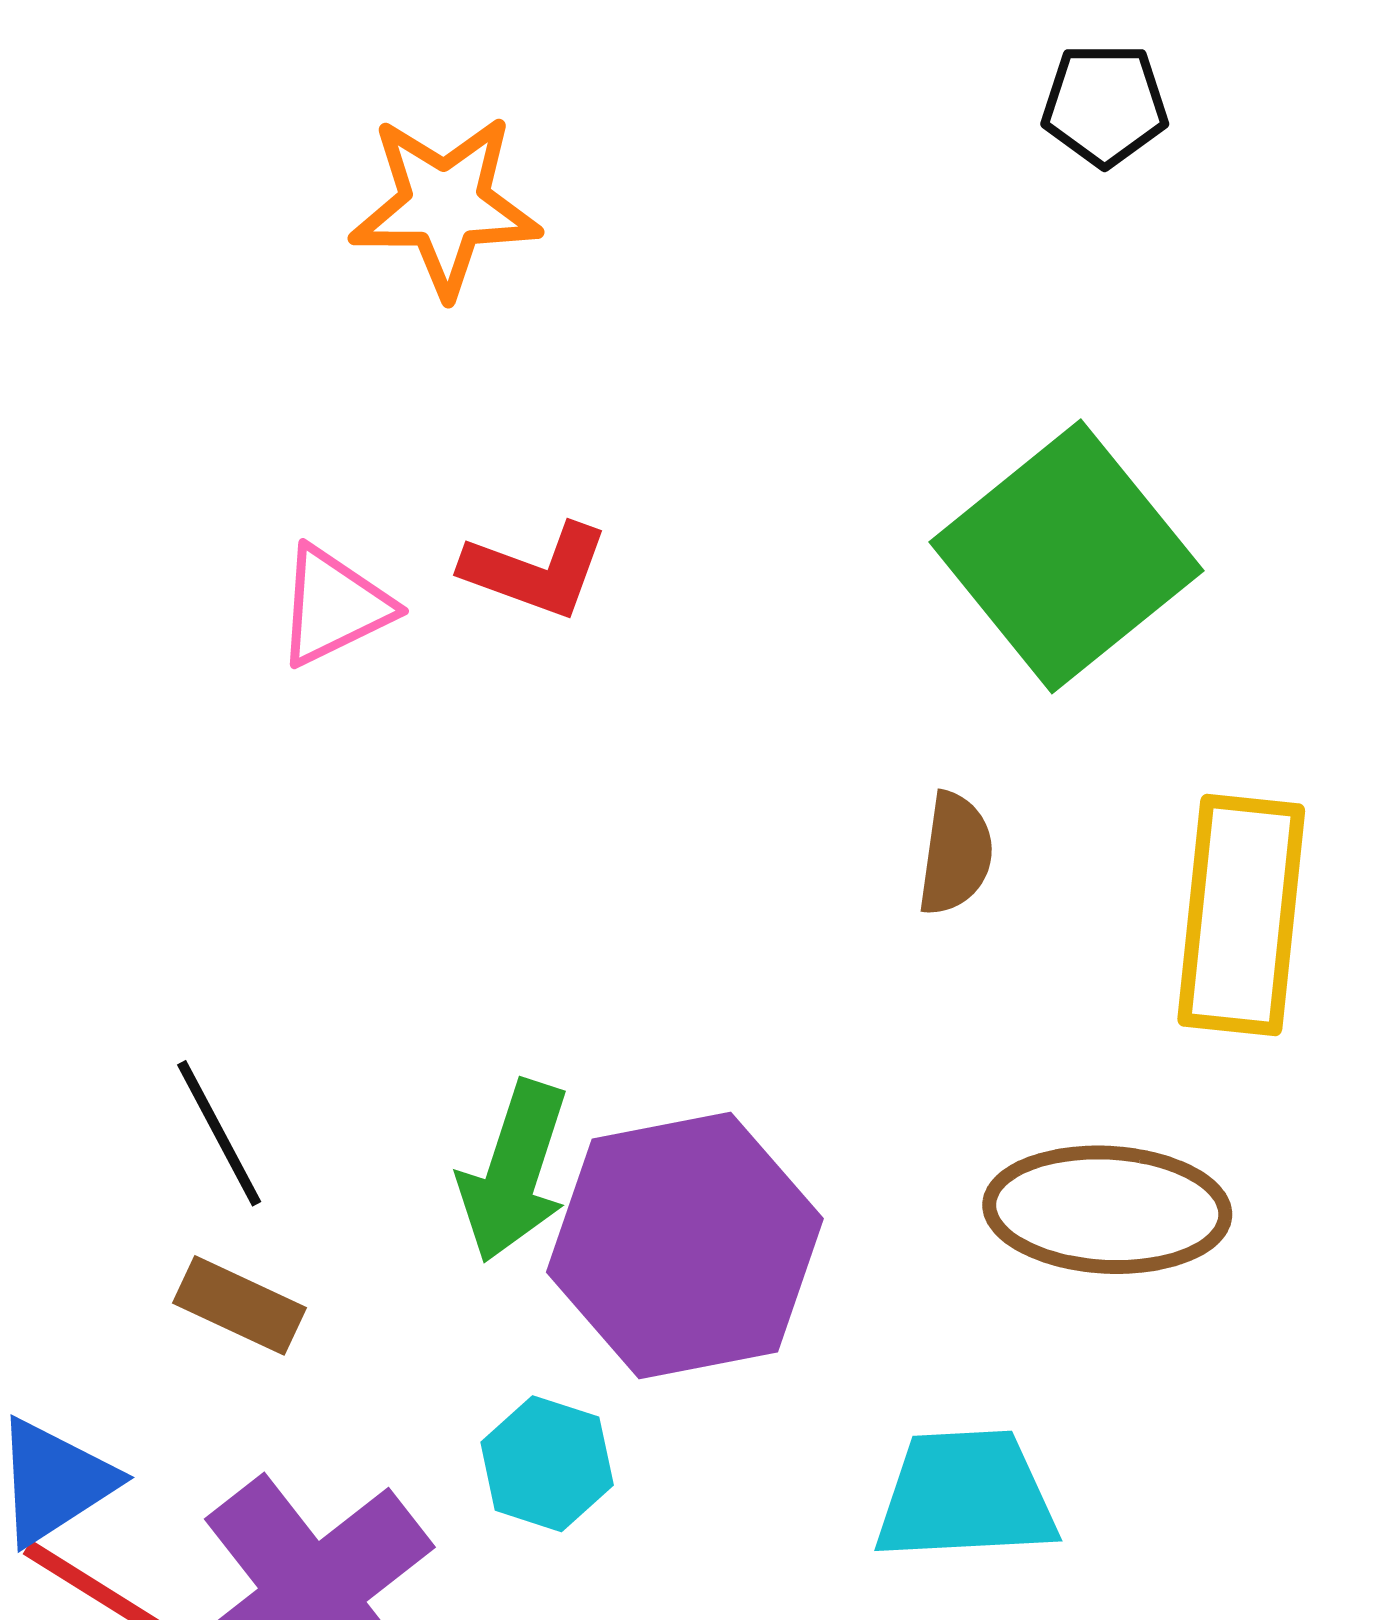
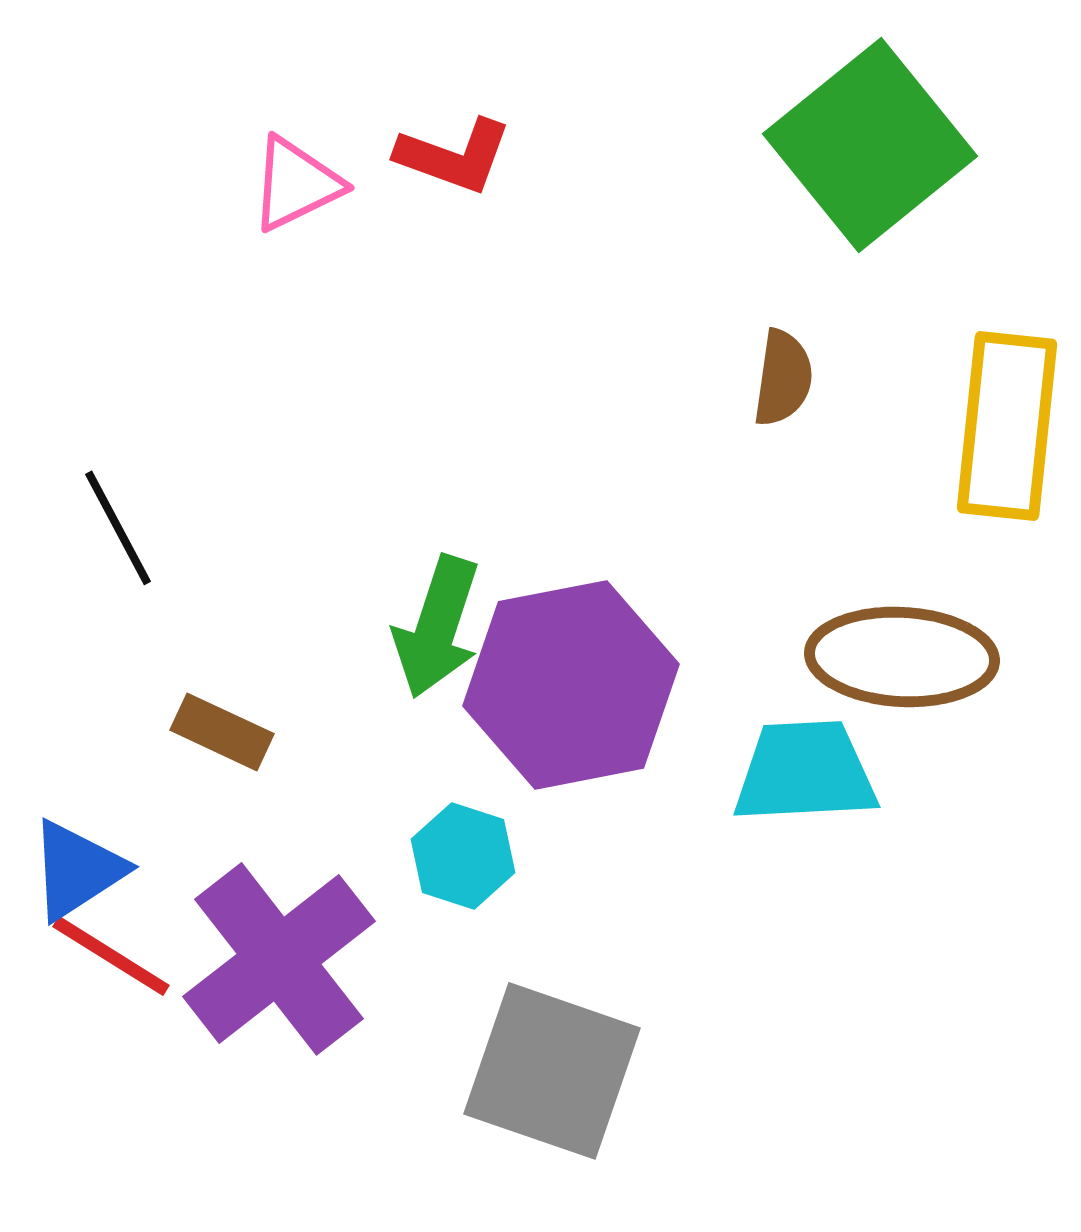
black line: (219, 1133) -> (118, 528), moved
cyan trapezoid: (966, 1496) -> (805, 772), moved

